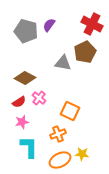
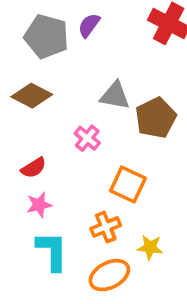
brown pentagon: (85, 52) -> (156, 118), moved
brown diamond: (25, 78) -> (32, 96), moved
pink cross: (39, 98) -> (87, 138), moved
yellow star: (82, 154) -> (150, 247), moved

